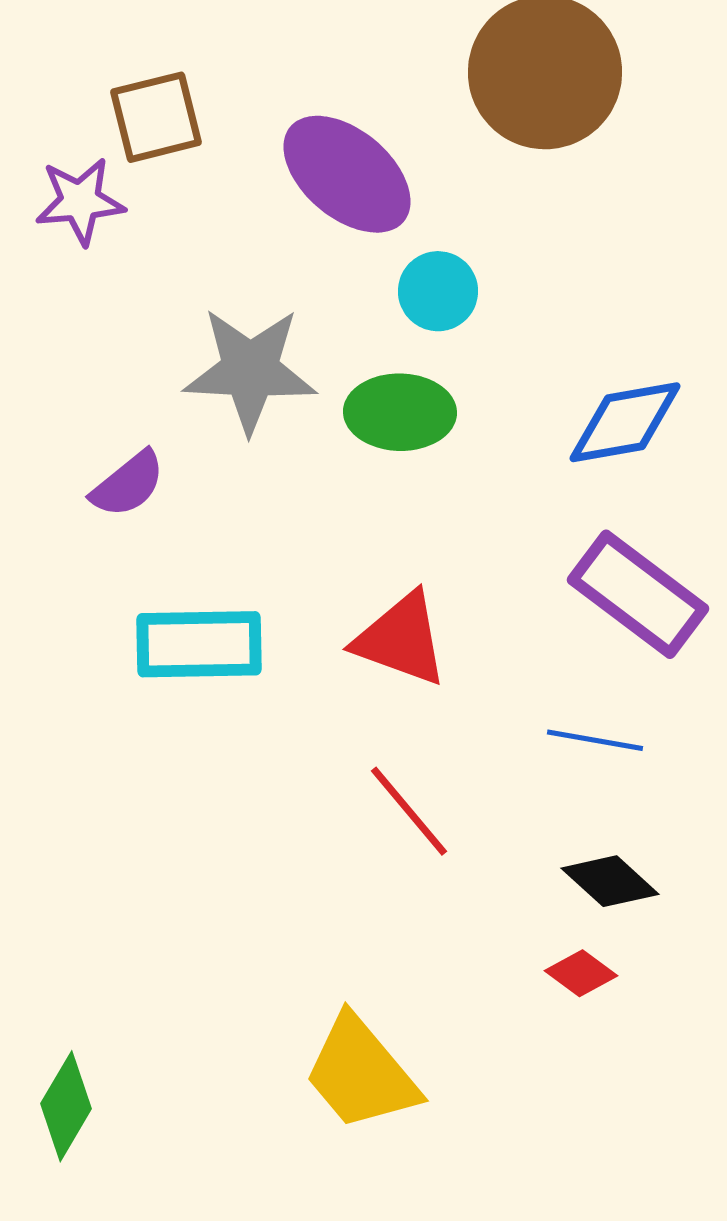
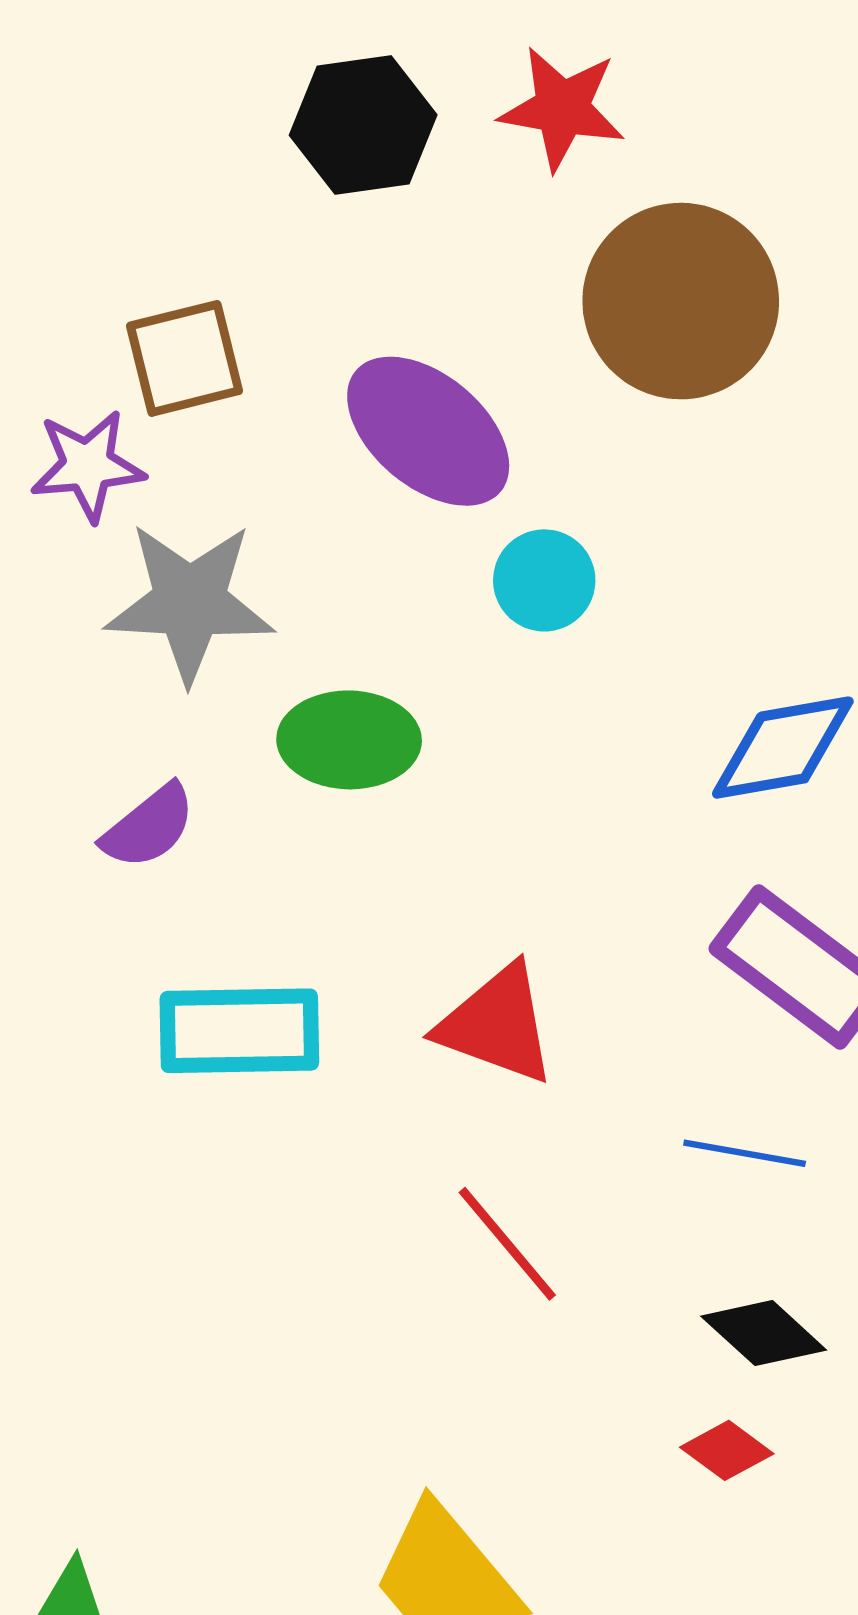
gray star: (250, 370) -> (190, 602), moved
green ellipse: (400, 412) -> (349, 740), moved

